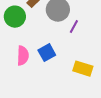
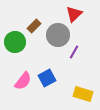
pink semicircle: (23, 56) -> (23, 81), turned 36

